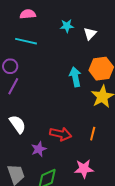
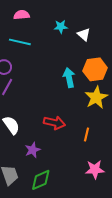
white triangle: (90, 34) -> (84, 34), turned -32
red arrow: (61, 134) -> (54, 123), moved
pink star: (84, 169) -> (95, 170), moved

